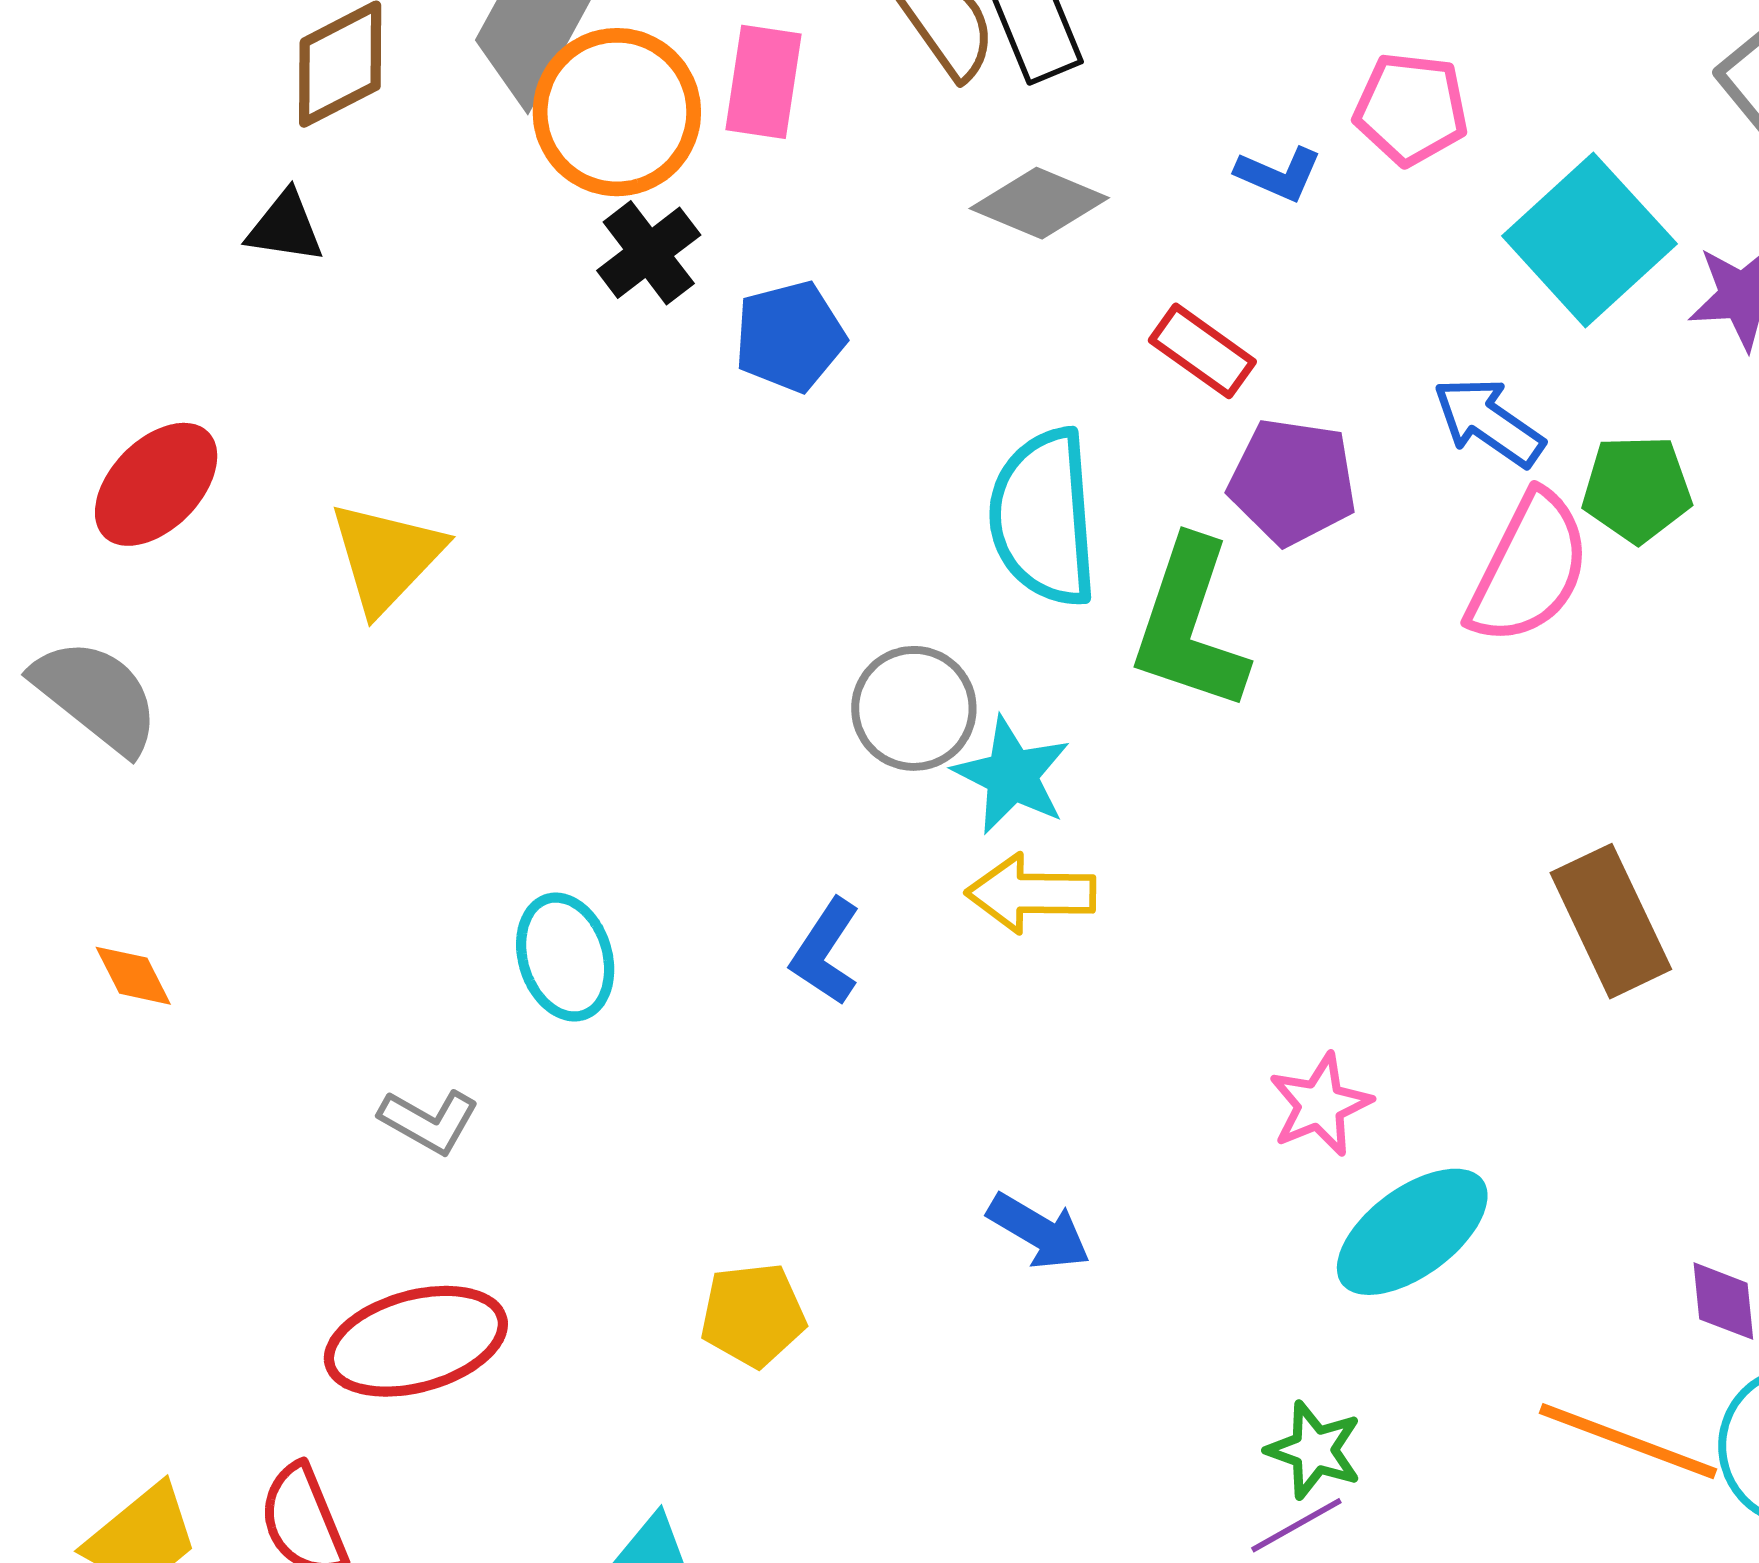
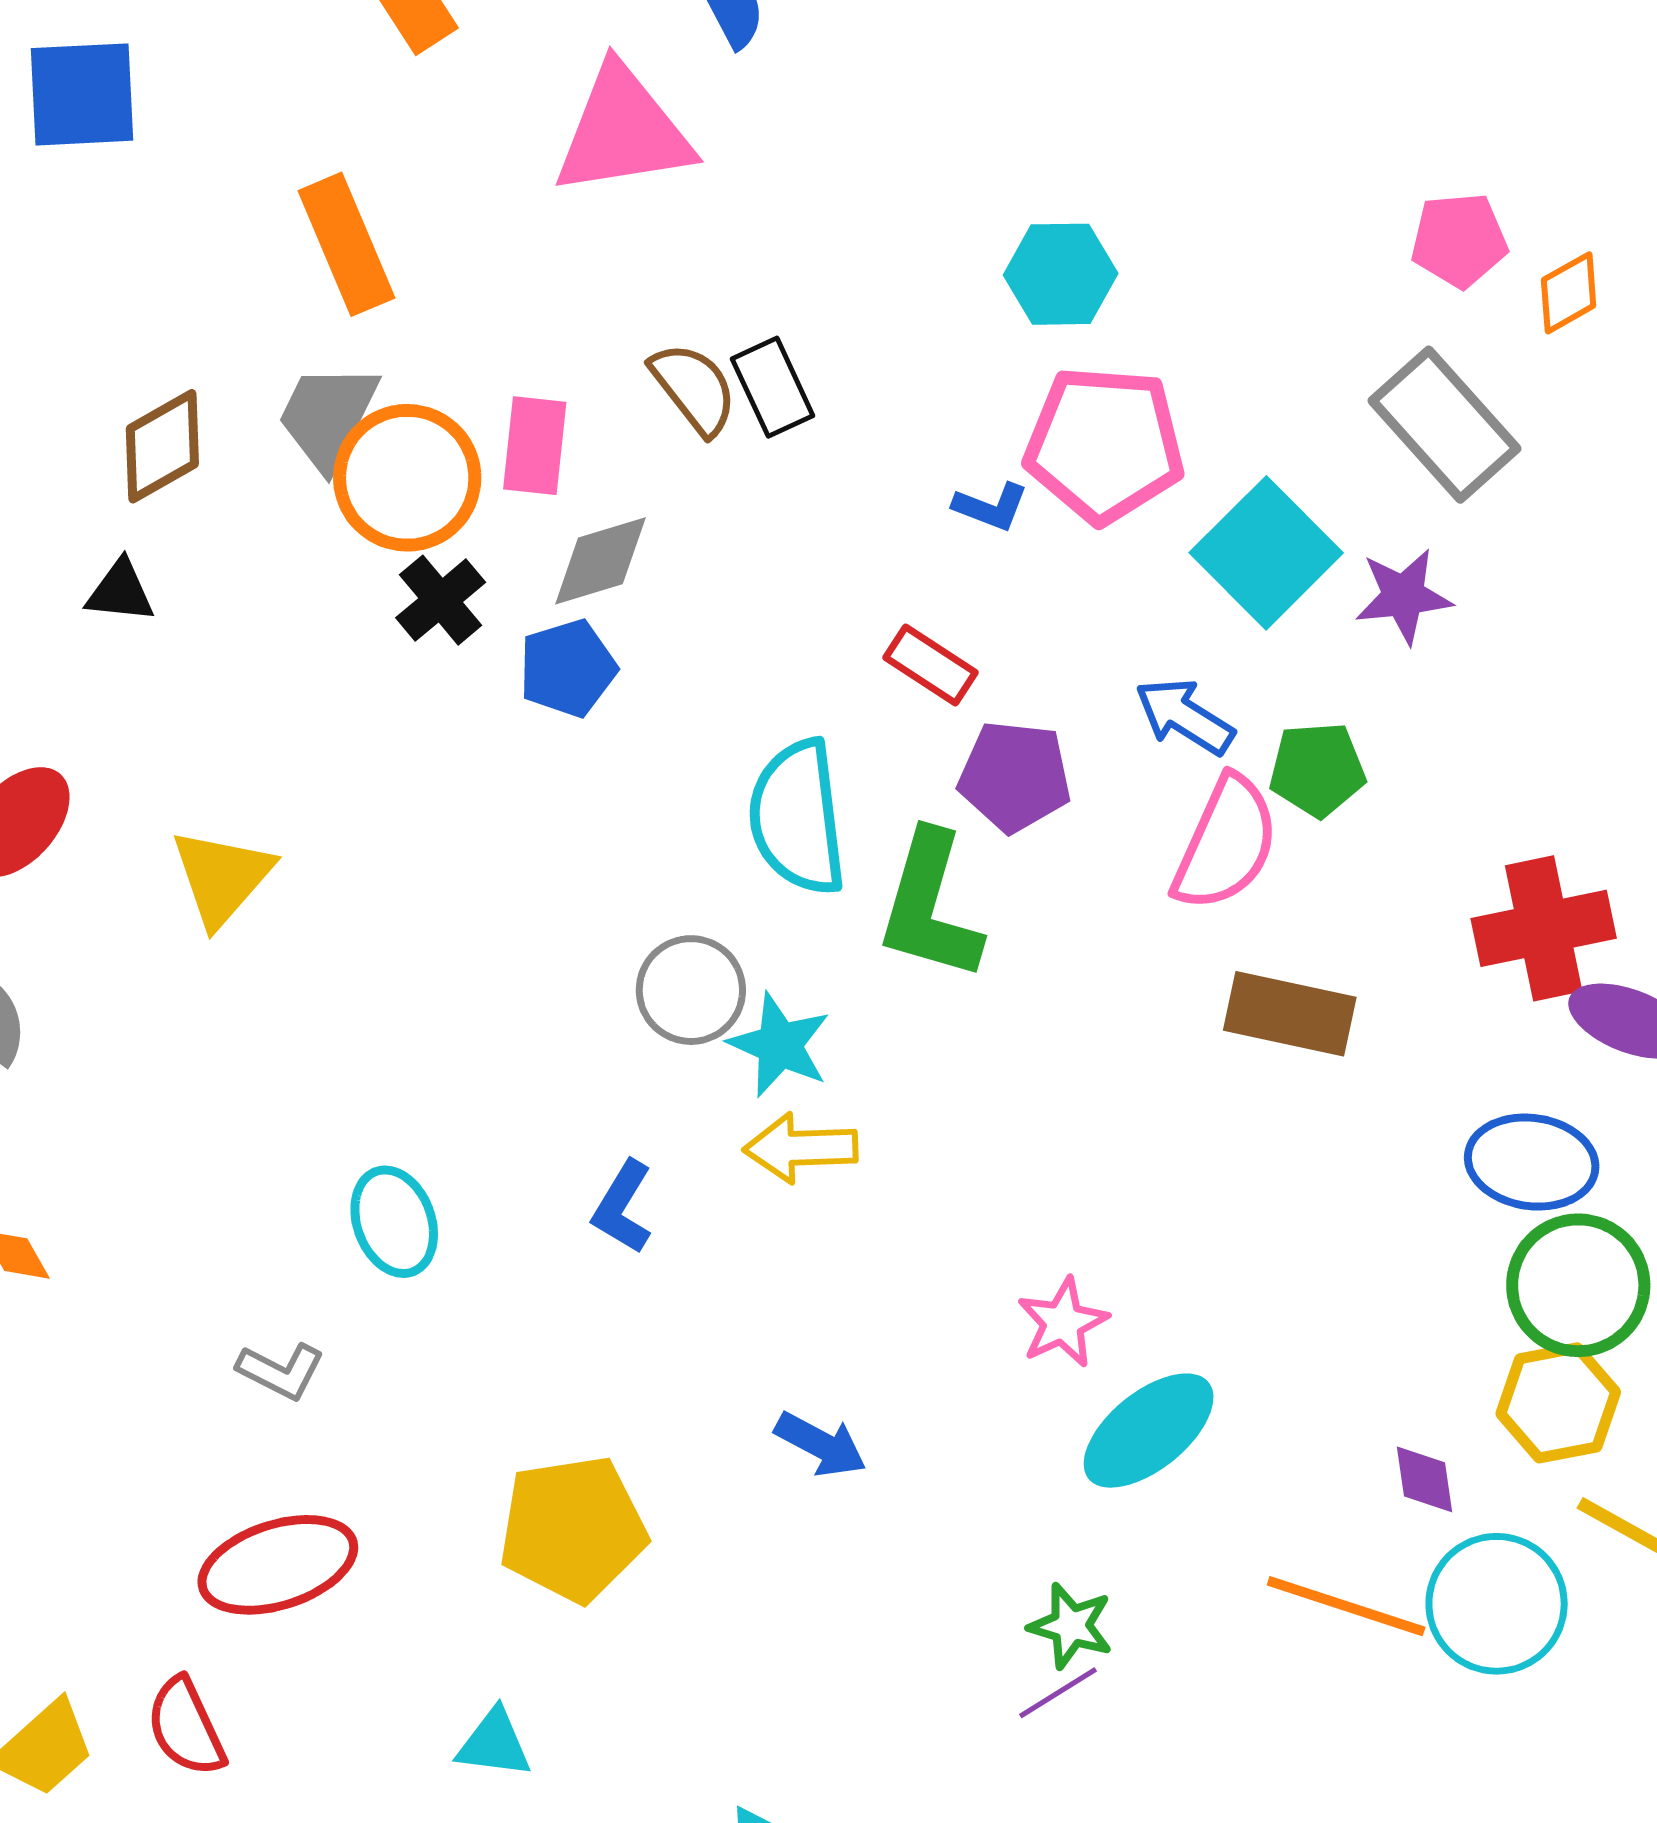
pink pentagon: (1411, 109) -> (1104, 444), size x1.6
gray diamond: (1039, 203) -> (600, 561), moved, turned -37
brown rectangle: (1611, 921) -> (1290, 1014), moved, turned -50
yellow pentagon: (753, 1315) -> (573, 1529), size x1.6

